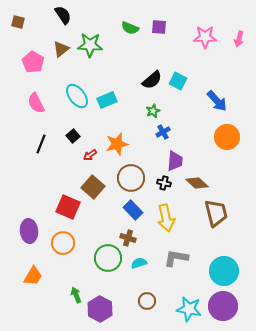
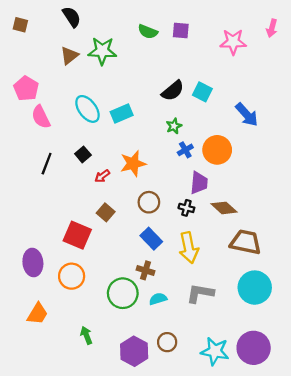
pink arrow: (239, 39) -> (272, 28), moved
pink pentagon: (33, 62) -> (26, 88), moved
orange circle: (227, 137) -> (217, 150), moved
brown circle: (131, 178) -> (149, 202), size x0.7
brown square: (93, 187) -> (106, 212), size x0.7
brown trapezoid: (216, 213) -> (246, 242), turned -64
cyan circle: (224, 271) -> (255, 288), moved
purple hexagon: (100, 309) -> (134, 351), moved

